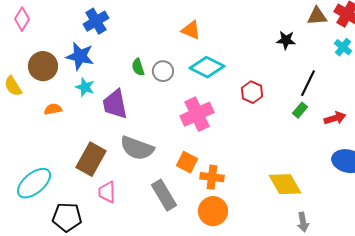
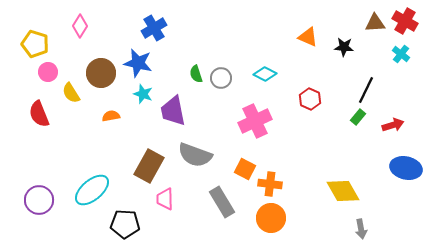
orange triangle: (191, 30) -> (308, 37), moved
cyan diamond: (207, 67) -> (265, 74), size x0.7

